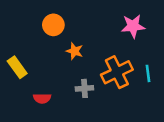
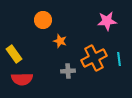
red semicircle: (42, 98) -> (22, 79), moved, size x1.5

